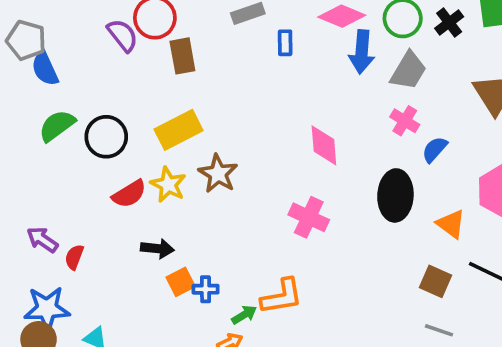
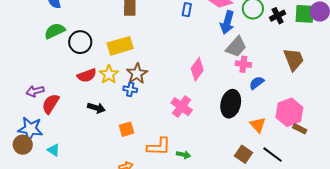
gray trapezoid: (408, 71) -> (236, 47), moved
pink cross: (405, 121) -> (243, 64), turned -35
pink diamond: (324, 145) -> (197, 69), turned 30
purple arrow: (42, 240) -> (35, 91), turned -60
red semicircle: (74, 257) -> (51, 104), size x1.5
orange square: (181, 282) -> (126, 129), moved
blue cross: (206, 289) -> (130, 89), moved
green arrow: (244, 315) -> (183, 155), moved, turned 32

